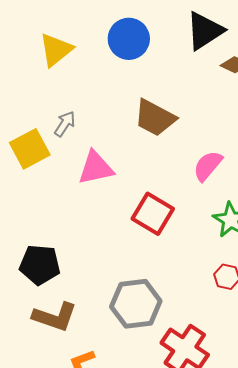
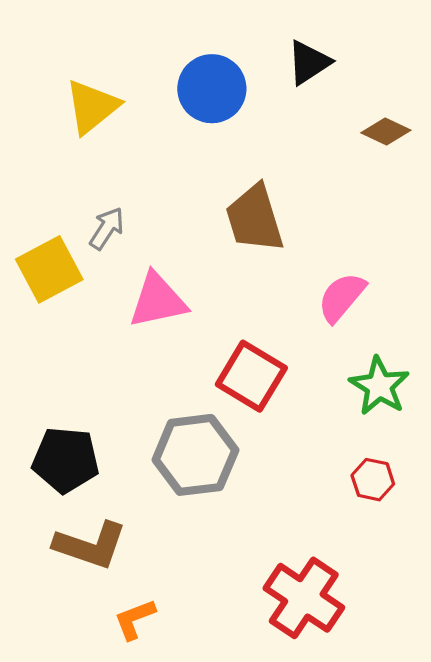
black triangle: (205, 31) -> (309, 62), moved, size x0.7
brown trapezoid: (155, 118) -> (255, 218), turned 45
gray hexagon: (136, 304) -> (195, 455), moved

